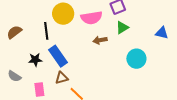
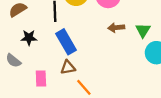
green triangle: (122, 28) -> (143, 30), moved, turned -32
black star: (35, 60) -> (29, 38), moved

